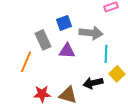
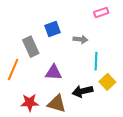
gray arrow: (91, 33) -> (80, 39), size x0.6
purple triangle: (67, 51) -> (53, 73), moved

